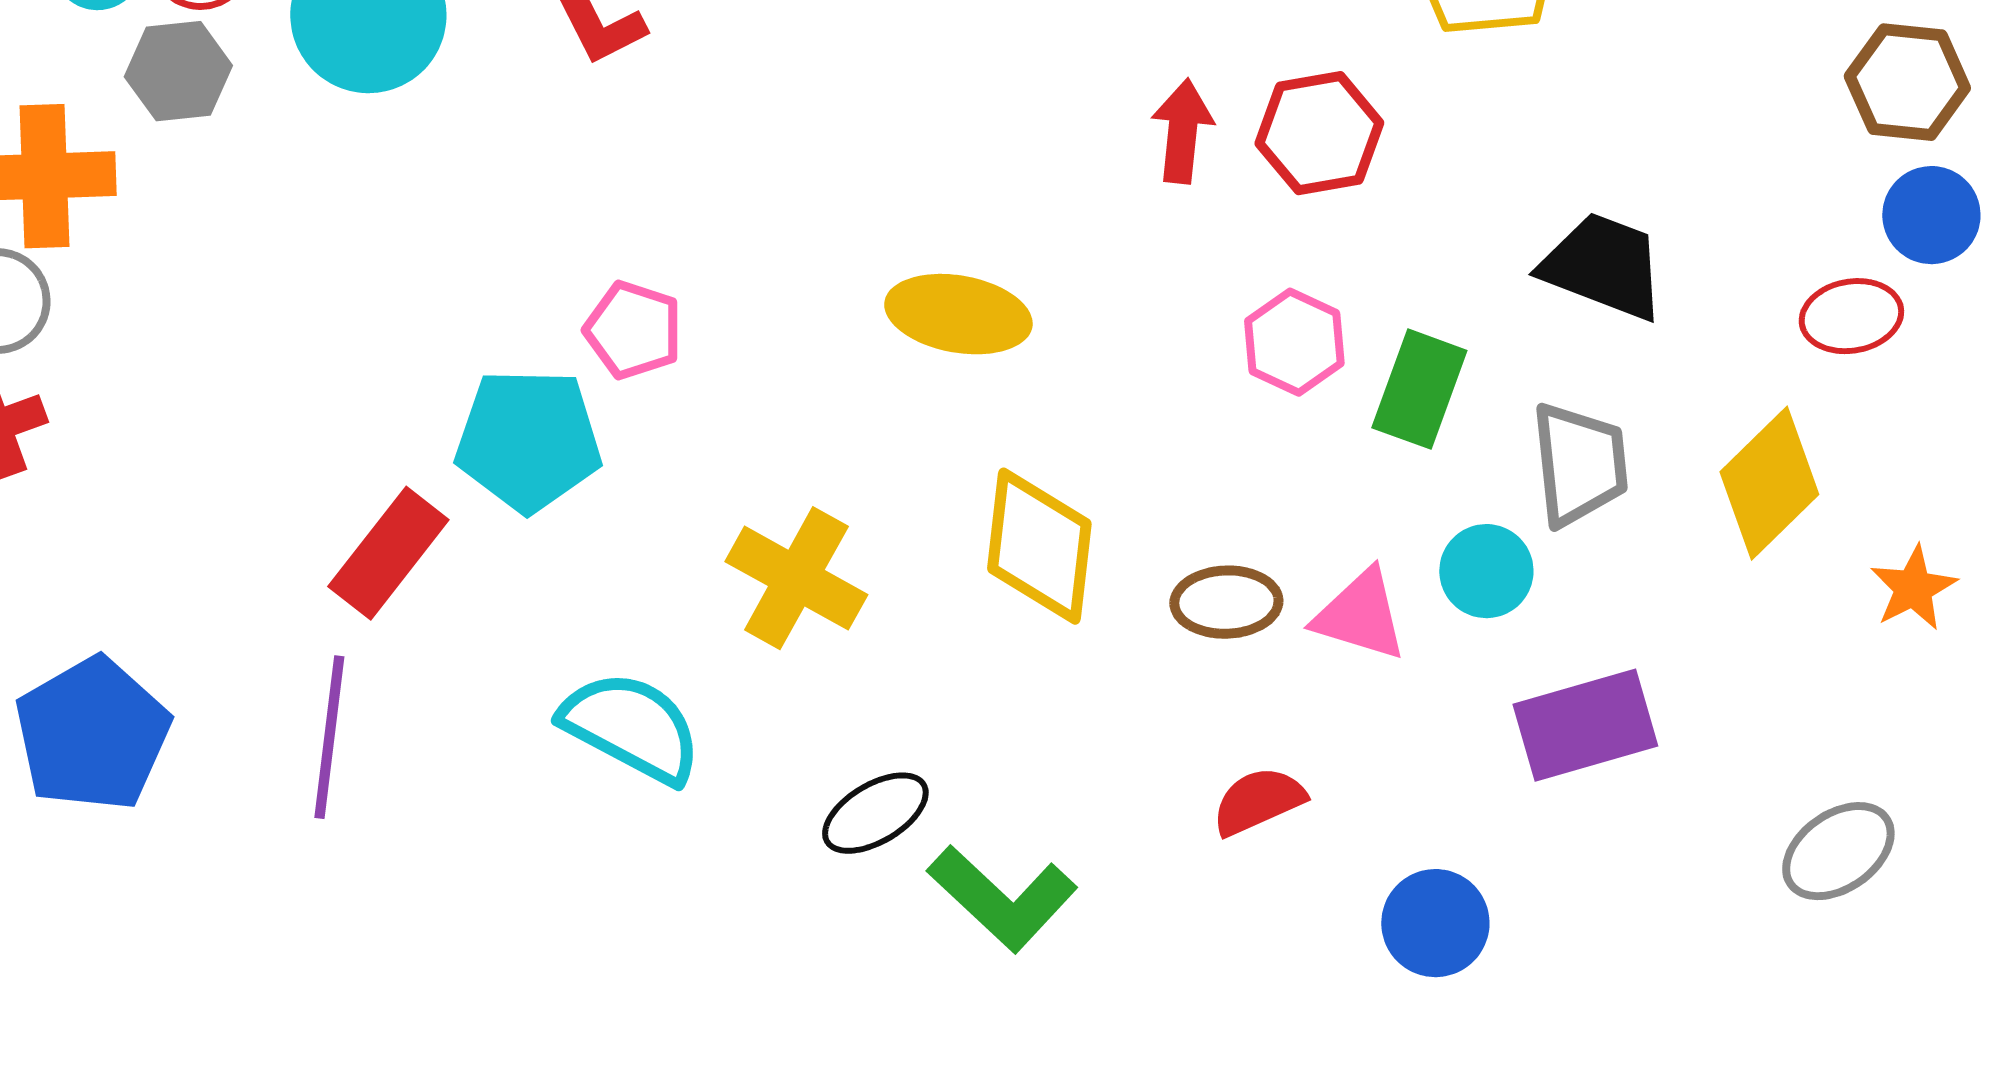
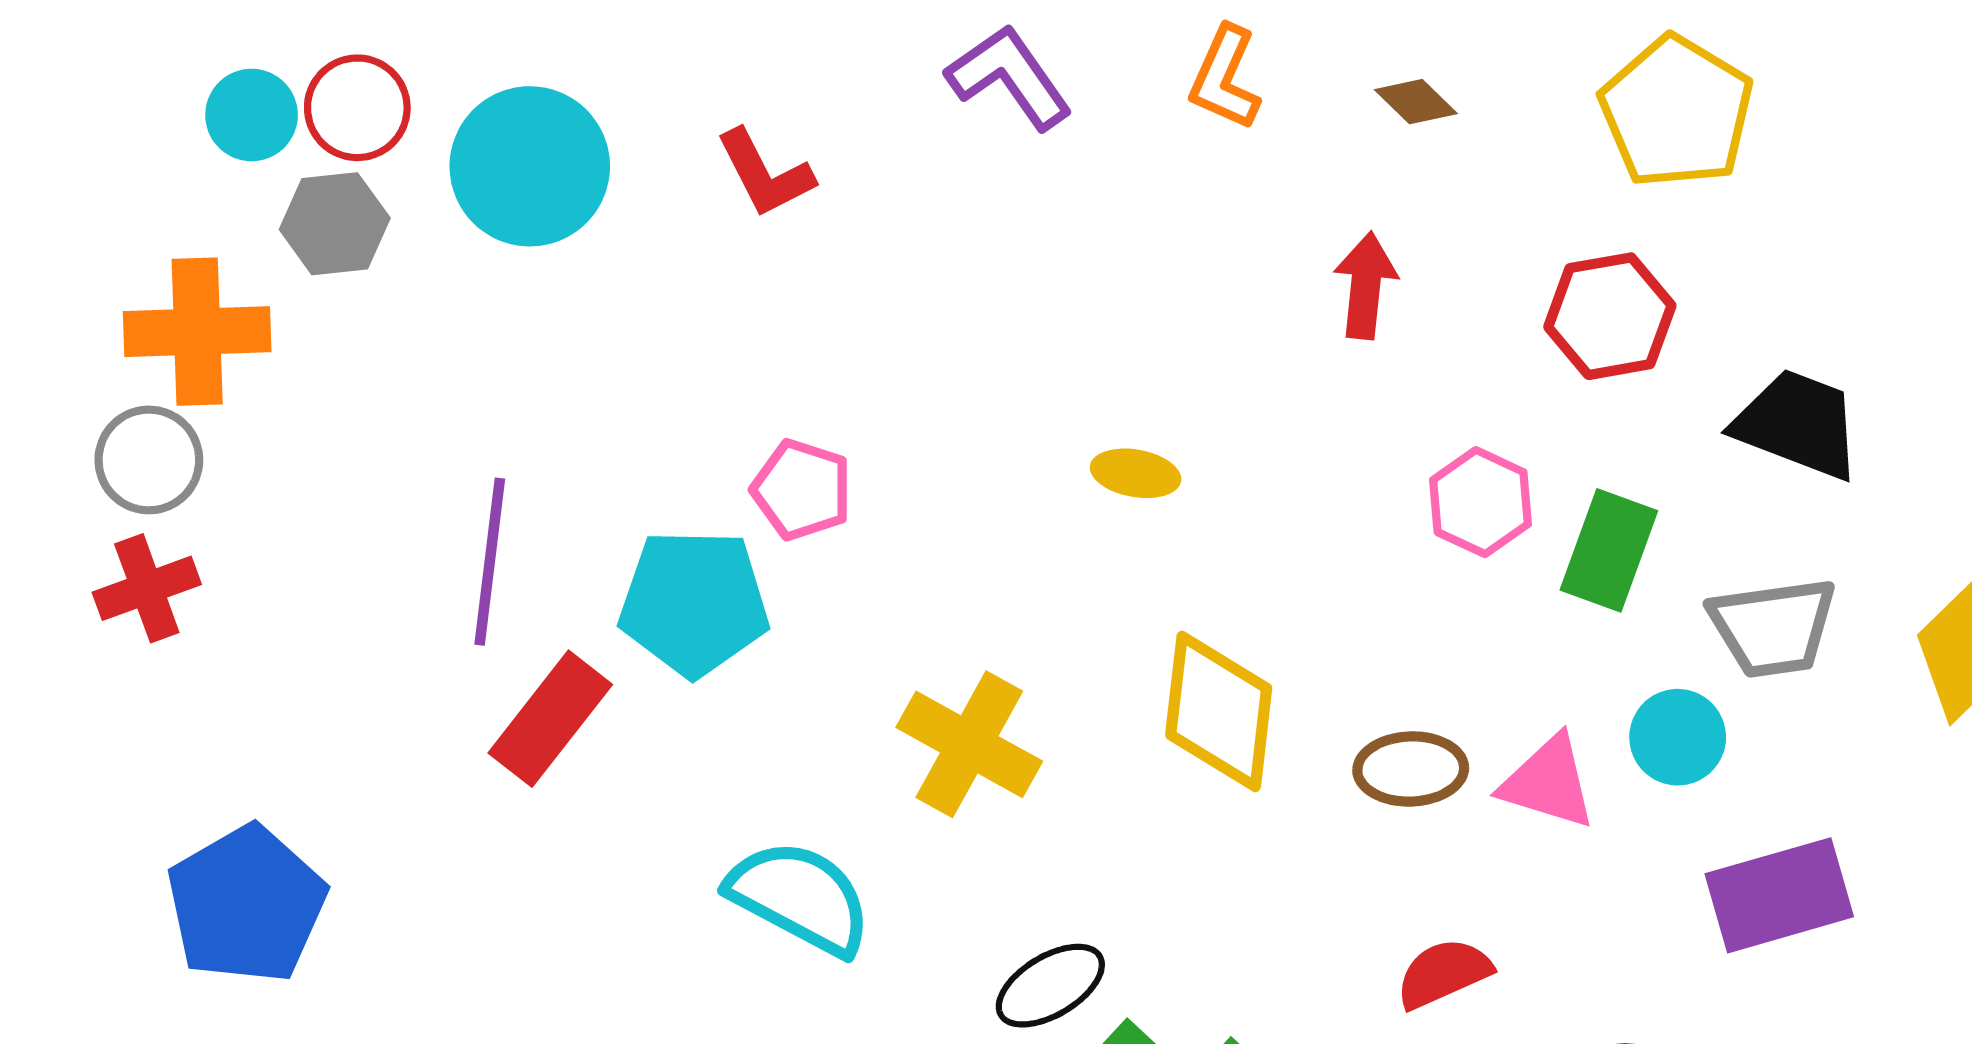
red hexagon: (1319, 133) -> (1610, 316), moved
yellow ellipse: (958, 314) -> (1136, 473), size x0.6
gray trapezoid: (1579, 464) -> (1773, 627), turned 88
purple line: (329, 737) -> (490, 562), moved

